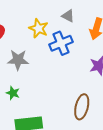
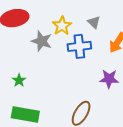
gray star: (18, 60) -> (42, 41), moved

